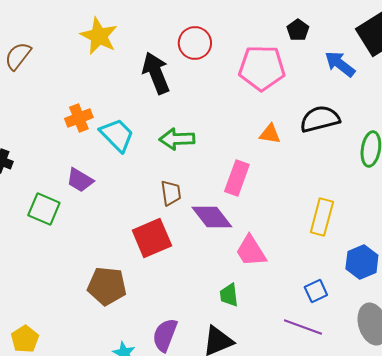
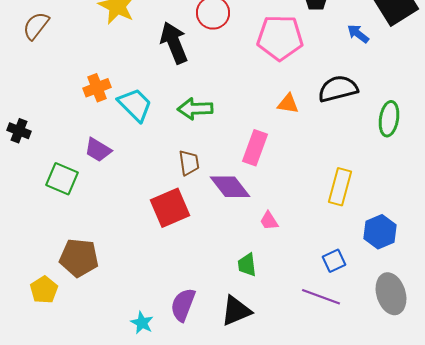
blue arrow: (340, 64) -> (358, 34), size x0.7
pink trapezoid: (251, 251) -> (269, 221), size x0.6
brown pentagon: (107, 286) -> (79, 258), moved
yellow pentagon: (25, 339) -> (44, 290), moved

